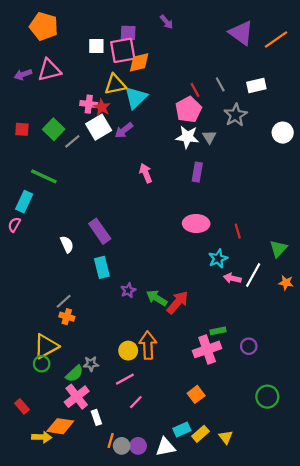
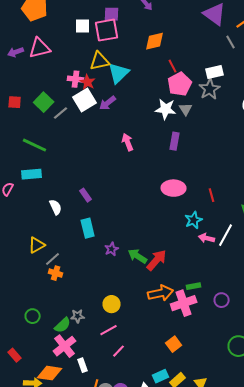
orange diamond: (139, 62) -> (155, 41), moved
gray line: (220, 84) -> (231, 42), moved
white rectangle: (256, 85) -> (215, 72), moved
pink pentagon: (188, 110) -> (180, 84), moved
cyan rectangle: (24, 202) -> (32, 174), moved, turned 60
purple rectangle: (100, 231) -> (86, 195), size x0.6
orange arrow: (148, 345) -> (161, 293), moved, turned 80
yellow triangle: (46, 346) -> (37, 245), moved, size x0.7

